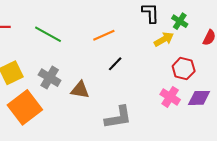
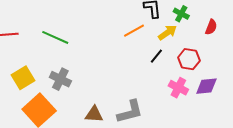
orange line: (104, 35) -> (134, 31), moved
black line: (115, 64) -> (156, 56), moved
brown triangle: (80, 90) -> (94, 114), moved

